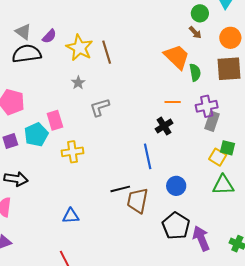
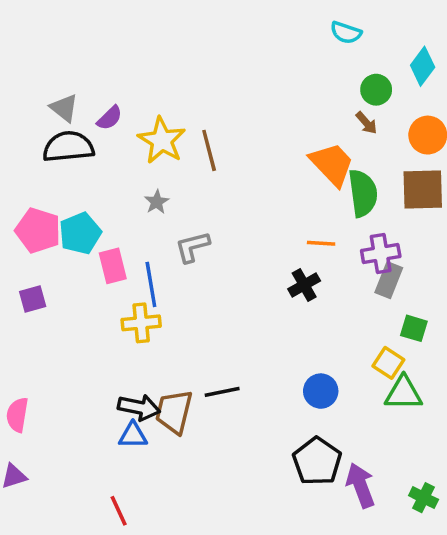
green semicircle: (195, 72) -> (363, 193), size x1.5
cyan pentagon: (36, 135) -> (80, 233), moved
blue line: (148, 156) -> (151, 284), moved
yellow square: (218, 157) -> (388, 363), moved
black arrow: (16, 179) -> (139, 407), moved
brown trapezoid: (137, 201) -> (174, 412), moved

